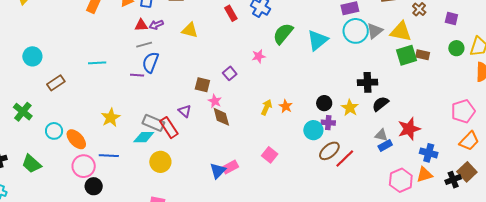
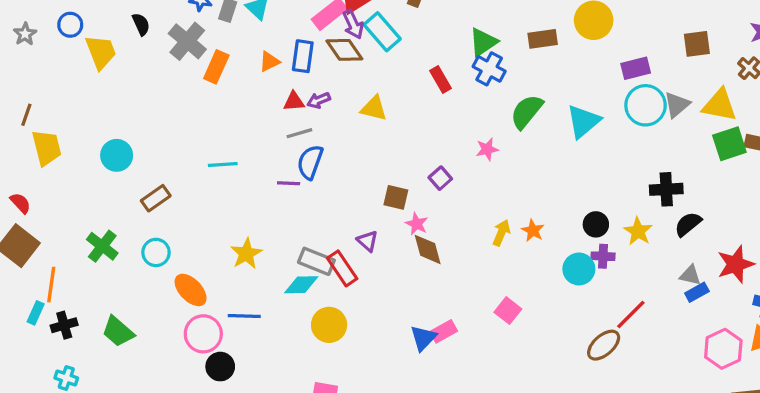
cyan circle: (54, 131) -> (156, 252), moved
brown ellipse: (329, 151) -> (604, 345), moved

